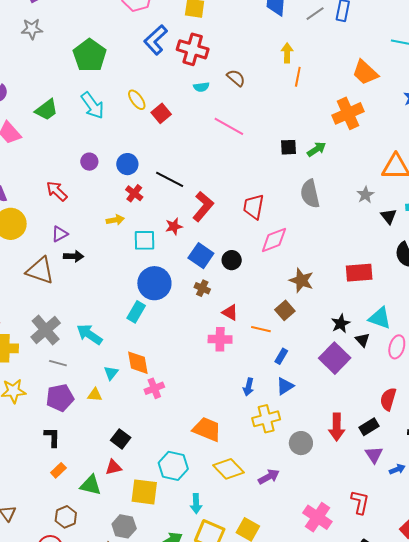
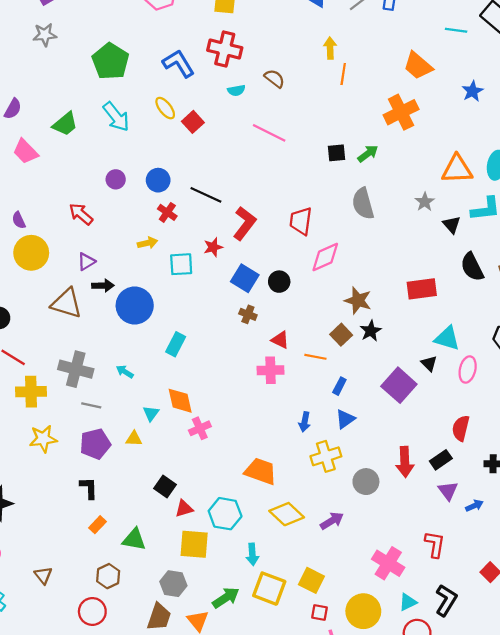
blue L-shape: (156, 40) -> (179, 63), moved, turned 104
blue circle: (154, 283) -> (135, 305), moved
black star: (341, 324) -> (371, 331), moved
gray cross: (46, 330) -> (76, 369), turned -32
cyan arrow: (89, 334) -> (125, 372), size x0.6
red triangle: (113, 467) -> (184, 509), moved

